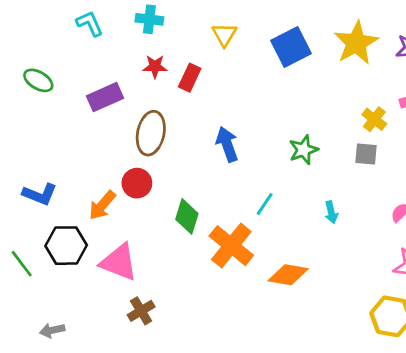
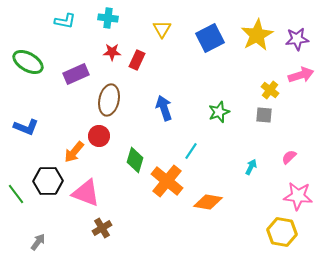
cyan L-shape: (90, 23) -> (65, 21), turned 125
green ellipse: (38, 80) -> (28, 62), size x1.4
blue L-shape: (40, 194) -> (26, 127), moved
cyan arrow: (331, 212) -> (251, 167), moved, turned -140
gray arrow: (52, 330) -> (38, 242), turned 138

